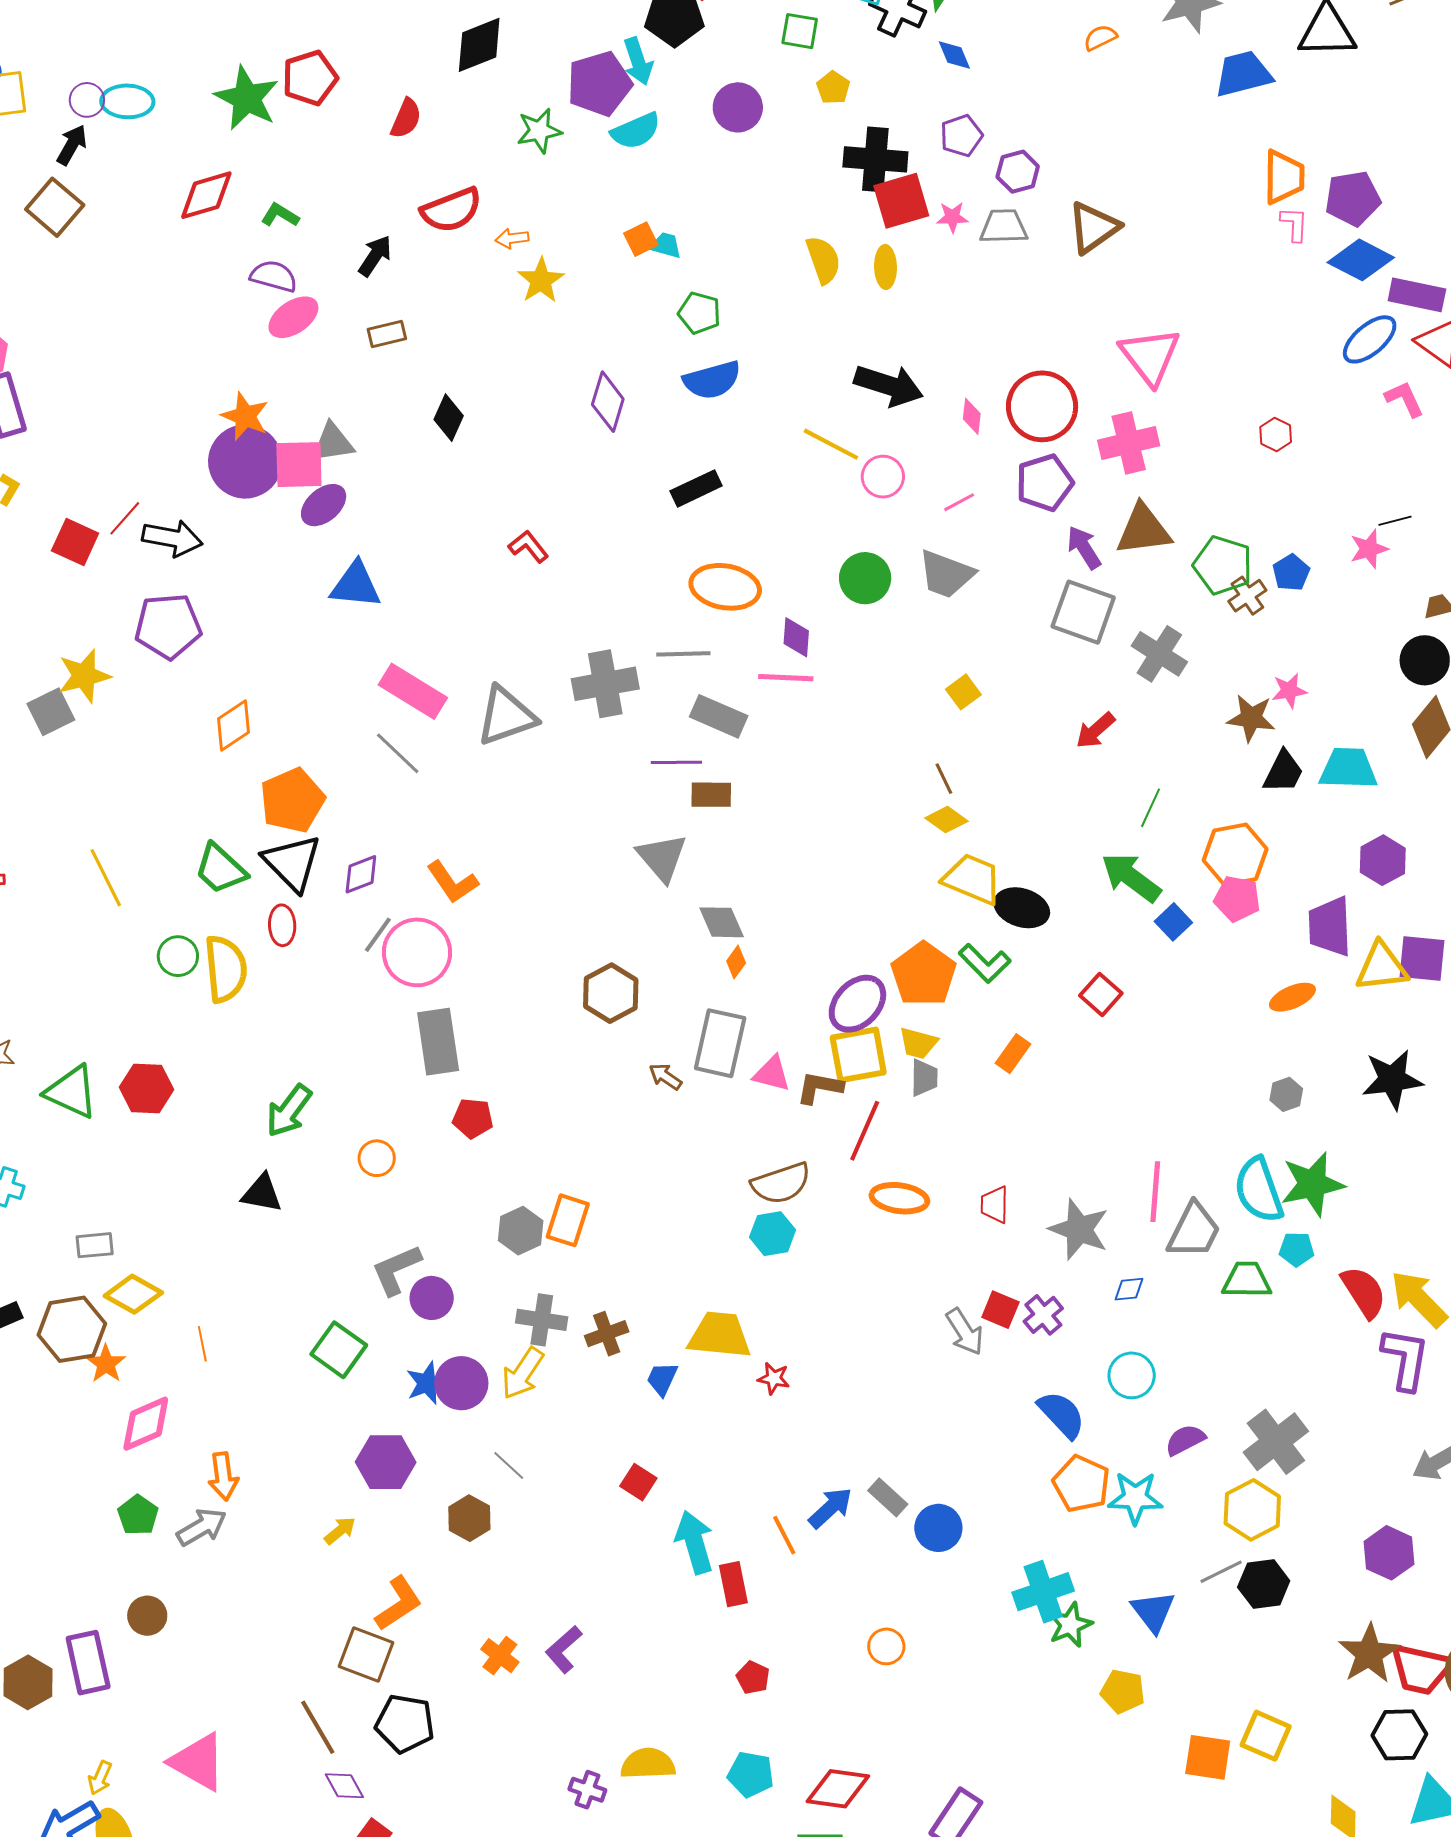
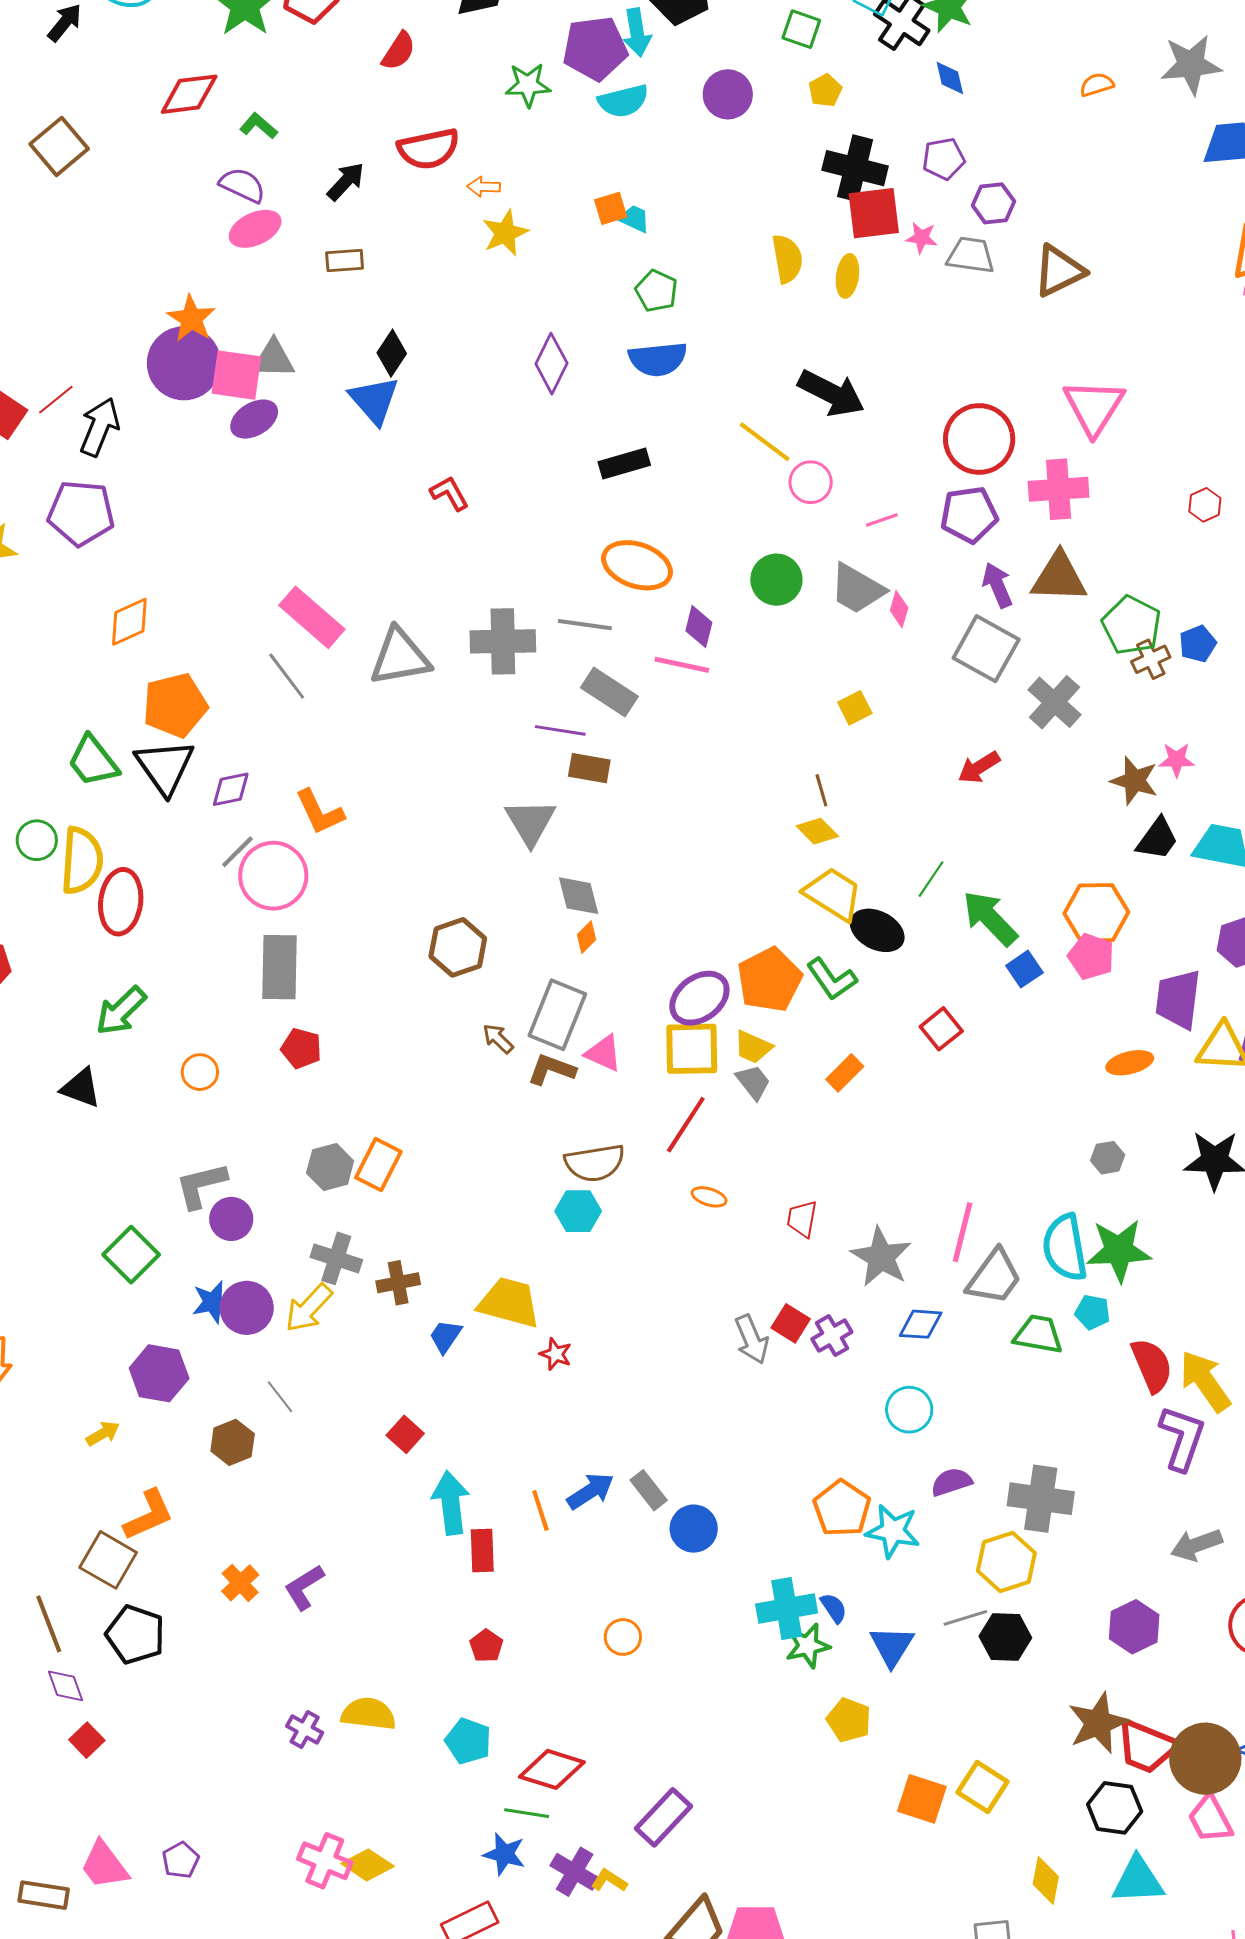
brown square: (55, 207) -> (59, 146), moved
pink diamond: (972, 416) -> (899, 609), moved
black arrow: (172, 538) -> (100, 427), turned -88
blue triangle: (356, 585) -> (374, 400), moved, turned 34
green line: (1150, 808) -> (931, 879), moved
red ellipse: (282, 925) -> (121, 902), moved, size x1.6
gray trapezoid: (924, 1078) -> (753, 1082), turned -48
brown L-shape: (820, 1087) -> (552, 1069), moved
orange ellipse: (899, 1198) -> (709, 1197), size x0.6
blue diamond: (1129, 1289) -> (921, 1324), size x1.4
blue semicircle: (1062, 1414) -> (834, 1608), moved, size x0.6
gray cross: (1276, 1442) -> (1041, 1499), turned 36

